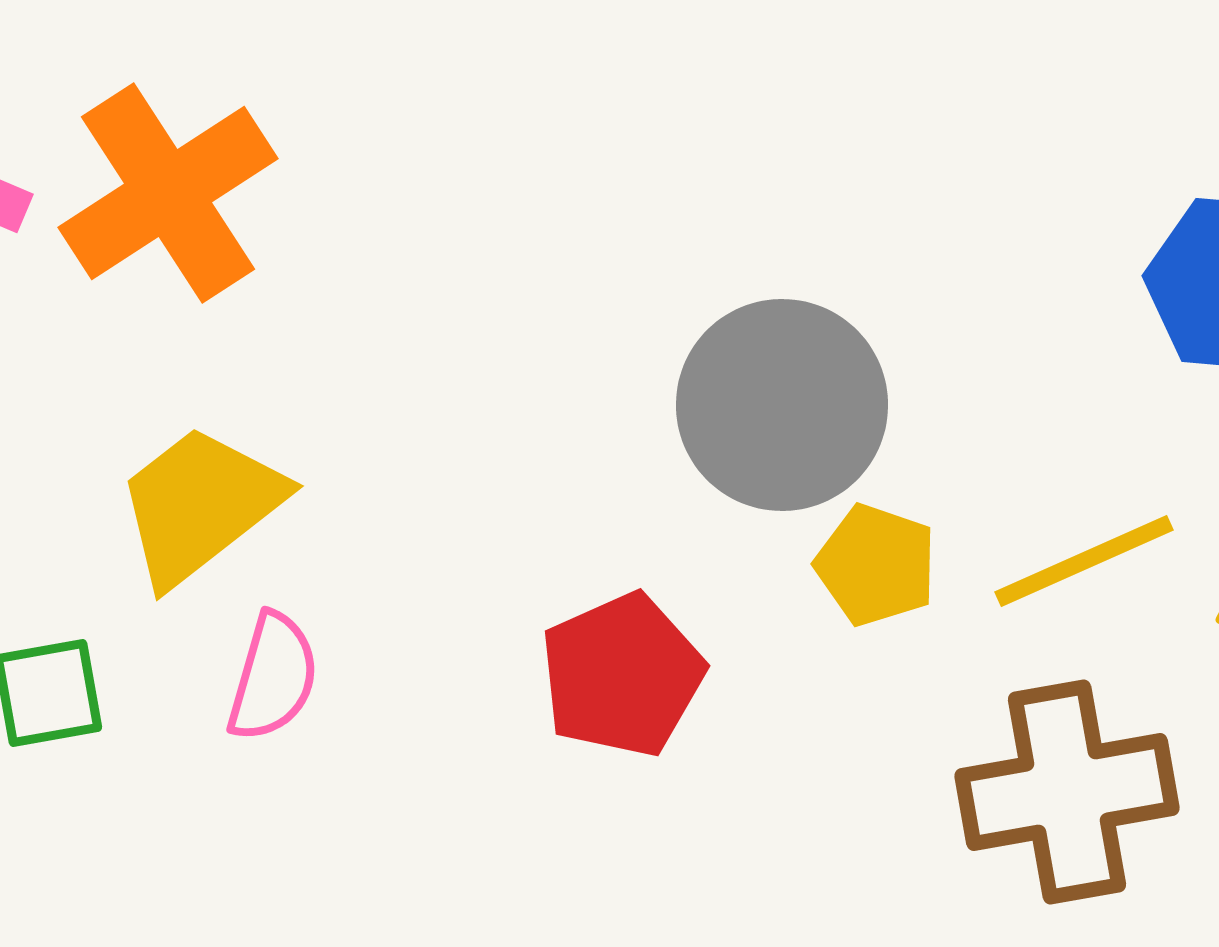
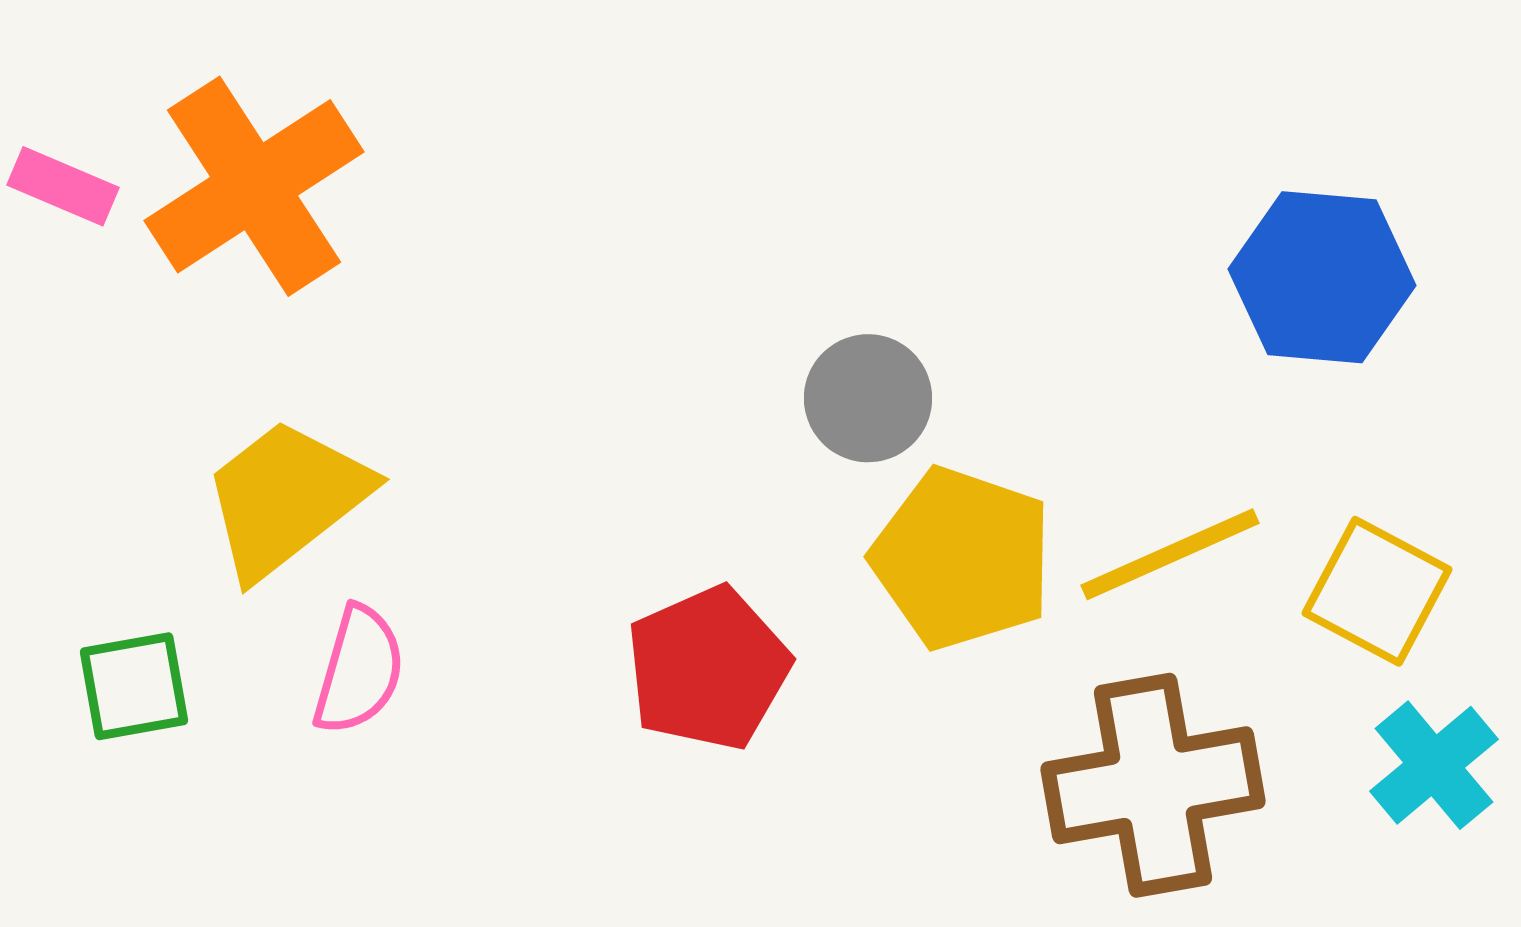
gray circle: (782, 405) -> (868, 398), size x0.6
yellow pentagon: (876, 565) -> (962, 558), size x1.5

